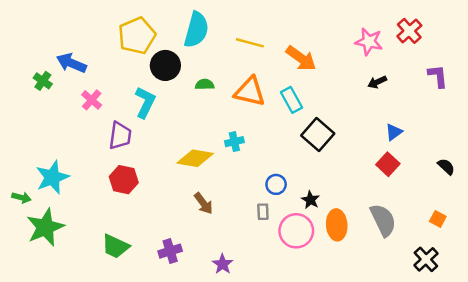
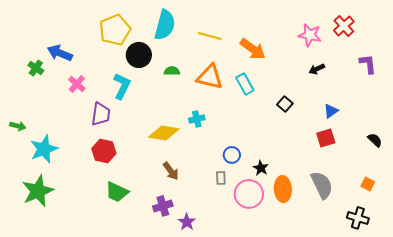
black square: (318, 134) -> (285, 104), moved, size x0.6
red square: (388, 164) -> (326, 138), turned 30
green arrow: (21, 198) -> (18, 126), moved
green trapezoid: (115, 246) -> (117, 192), moved
purple cross: (170, 251) -> (163, 206), moved
black cross: (426, 259) -> (358, 218), turned -30

